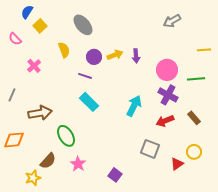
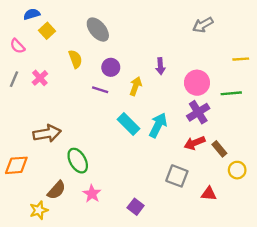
blue semicircle: (27, 12) -> (32, 14), turned 40
yellow arrow: (115, 55) -> (136, 86), moved, turned -49
gray line: (12, 95) -> (14, 79), moved
purple cross: (168, 95) -> (198, 112), turned 30
cyan rectangle: (89, 102) -> (128, 124), moved
brown rectangle: (194, 118) -> (219, 149), moved
yellow circle: (194, 152) -> (237, 170), moved
red triangle: (177, 164) -> (209, 194), turned 40

